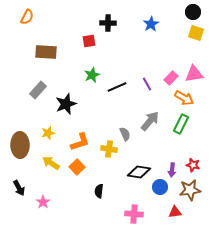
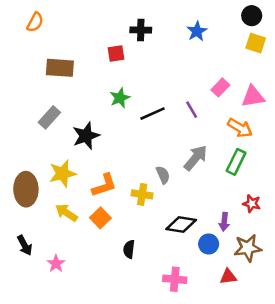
pink rectangle: (171, 78) -> (220, 87), moved
yellow star: (48, 133) -> (62, 174), size x1.5
red star: (193, 165) -> (252, 204), moved

